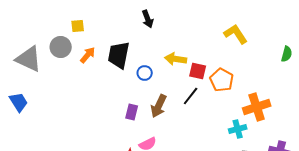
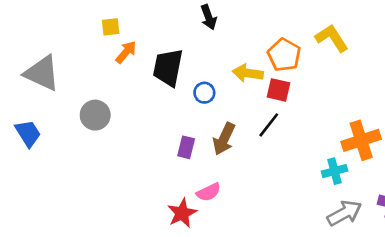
gray circle: (61, 47) -> (95, 115), moved
orange arrow: (88, 55) -> (126, 52), moved
orange pentagon: (222, 80) -> (284, 55), moved

